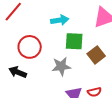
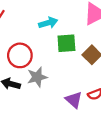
gray star: (61, 66) -> (37, 77), moved

